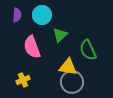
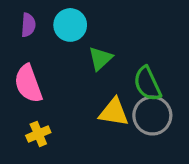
pink semicircle: (32, 47) -> (28, 84), moved
gray circle: (72, 82) -> (152, 116), moved

